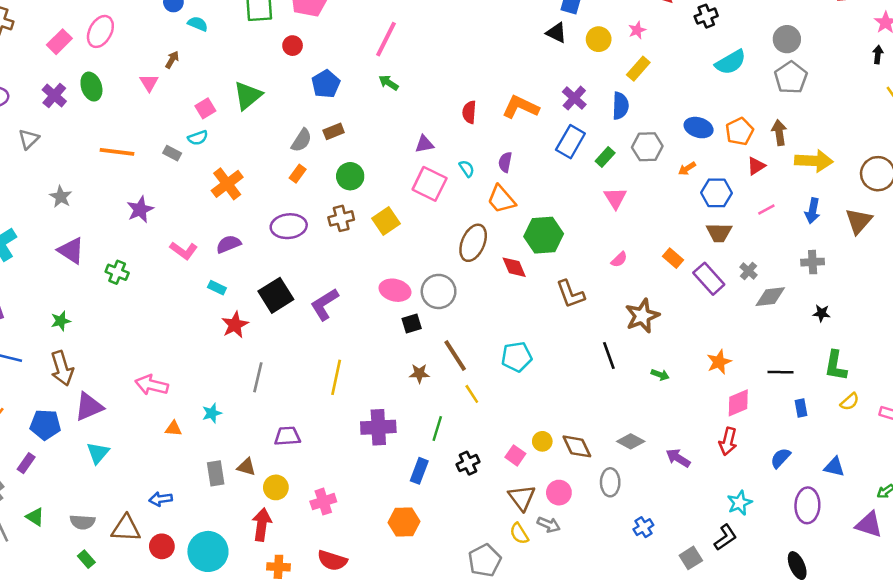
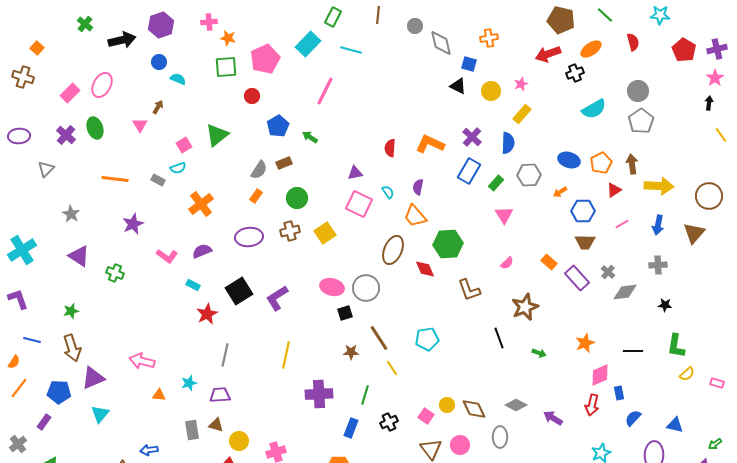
green arrow: (389, 83) -> (310, 137), moved
blue rectangle: (801, 408) -> (619, 393), moved
purple trapezoid: (287, 436) -> (220, 395), moved

